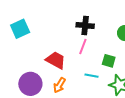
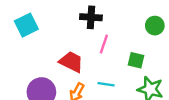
black cross: (85, 26) -> (91, 17), moved
cyan line: (92, 76) -> (106, 84), moved

